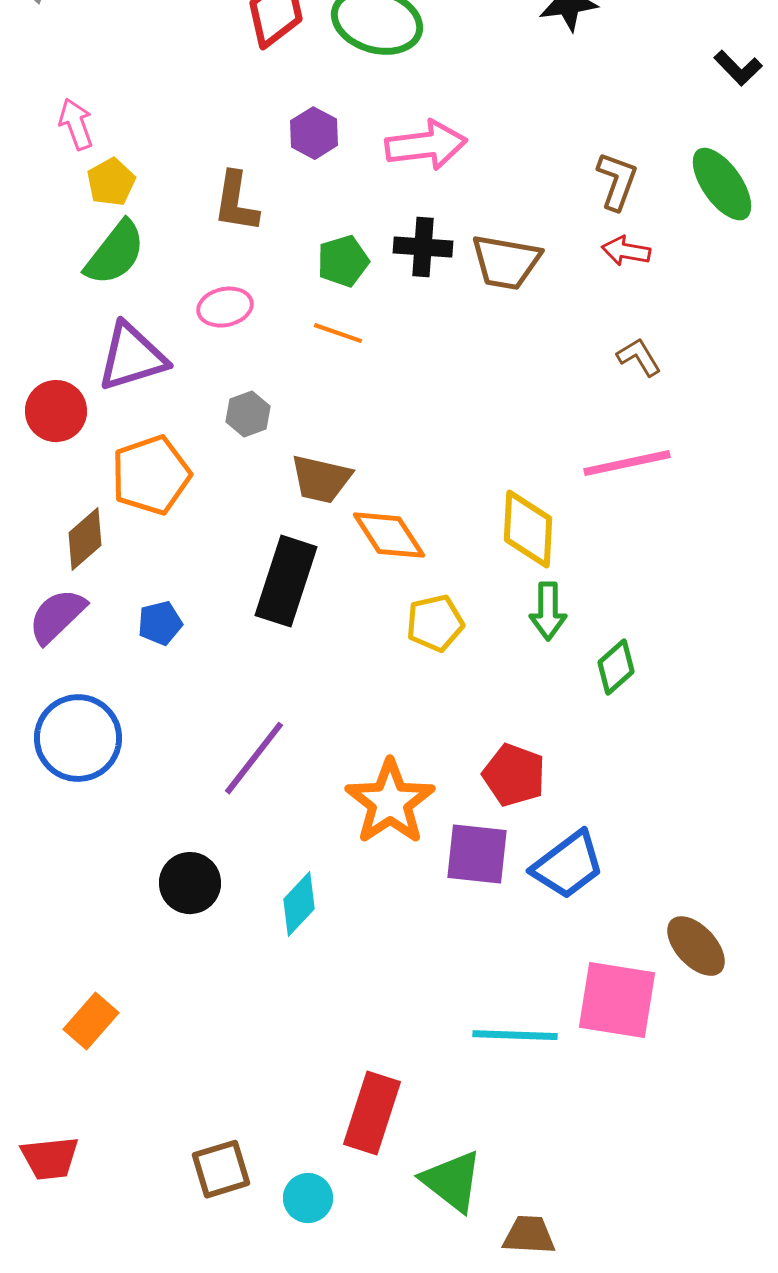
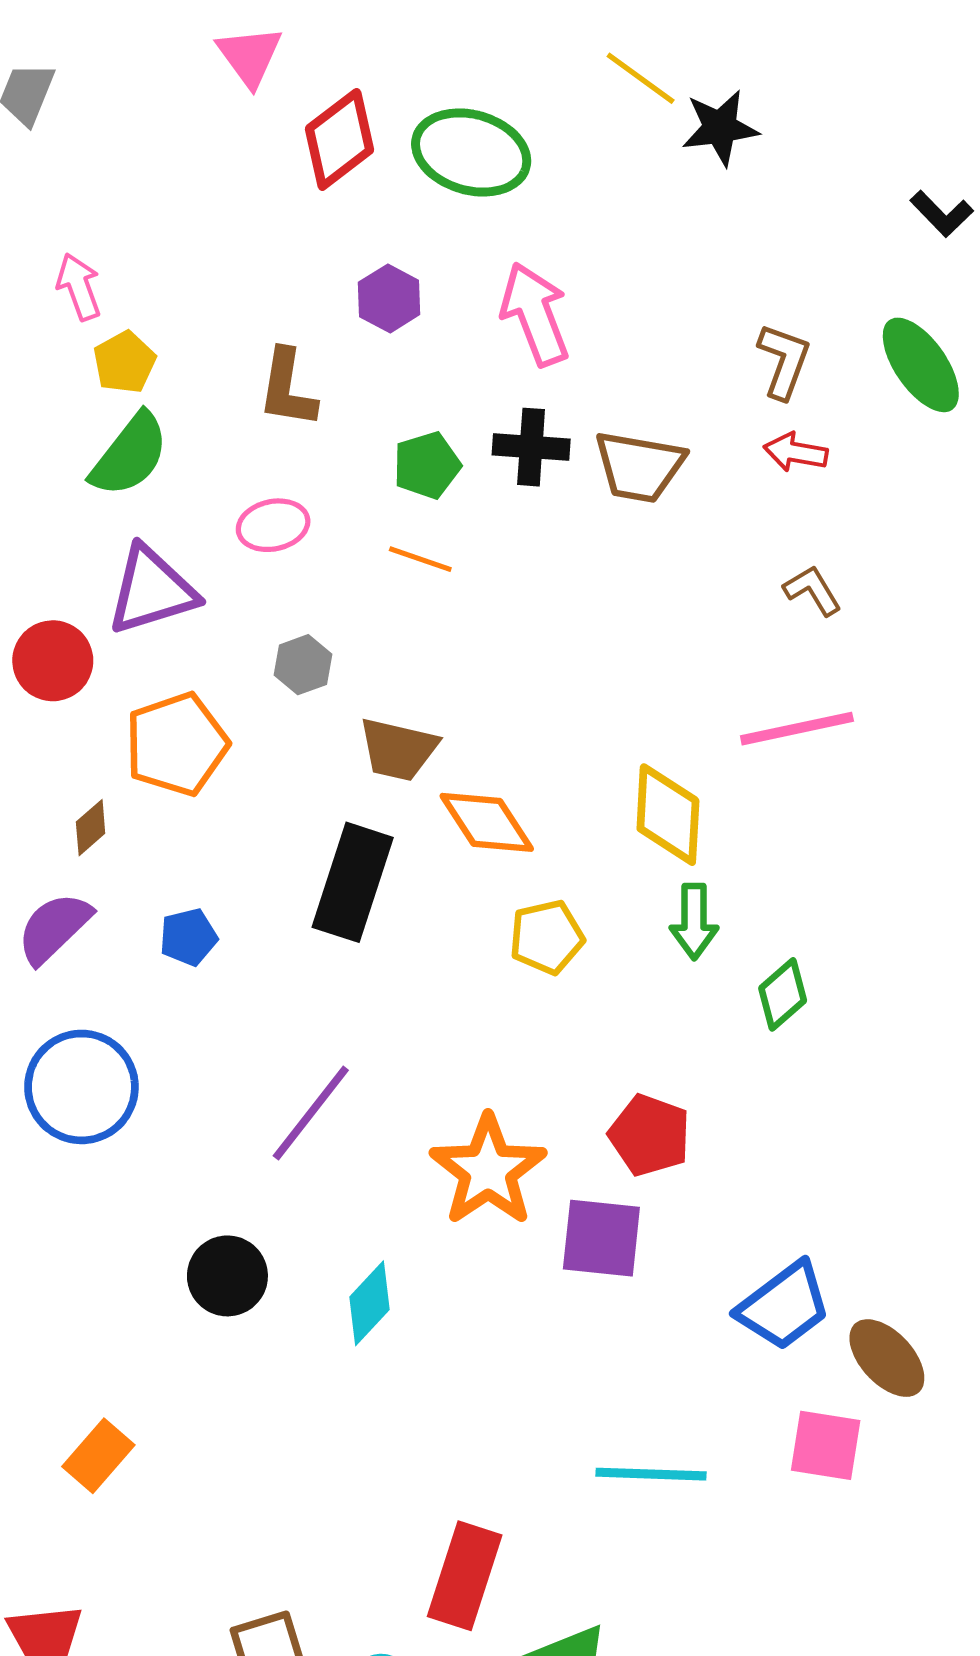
pink arrow: (426, 145) -> (535, 314), turned -104
brown diamond: (85, 539) -> (91, 828), size x0.7
blue trapezoid: (568, 865) -> (784, 1306), moved
pink square: (617, 1000) -> (826, 1445), moved, size x0.7

